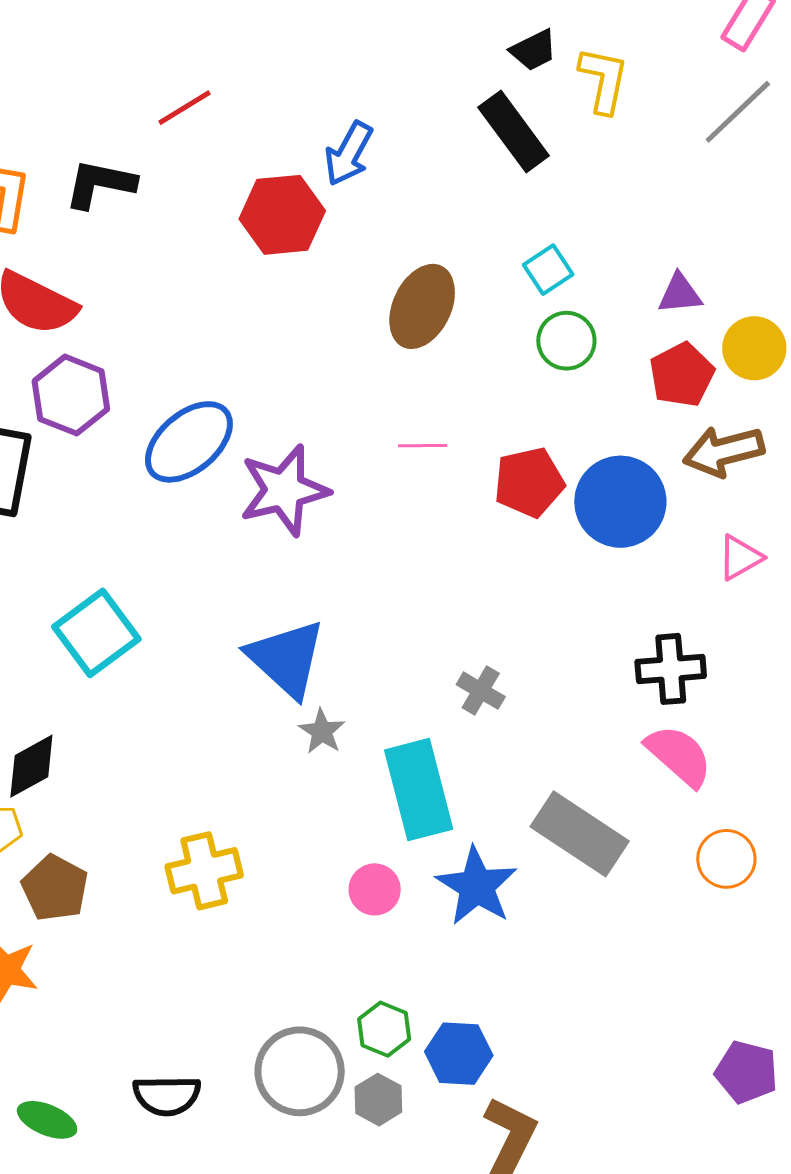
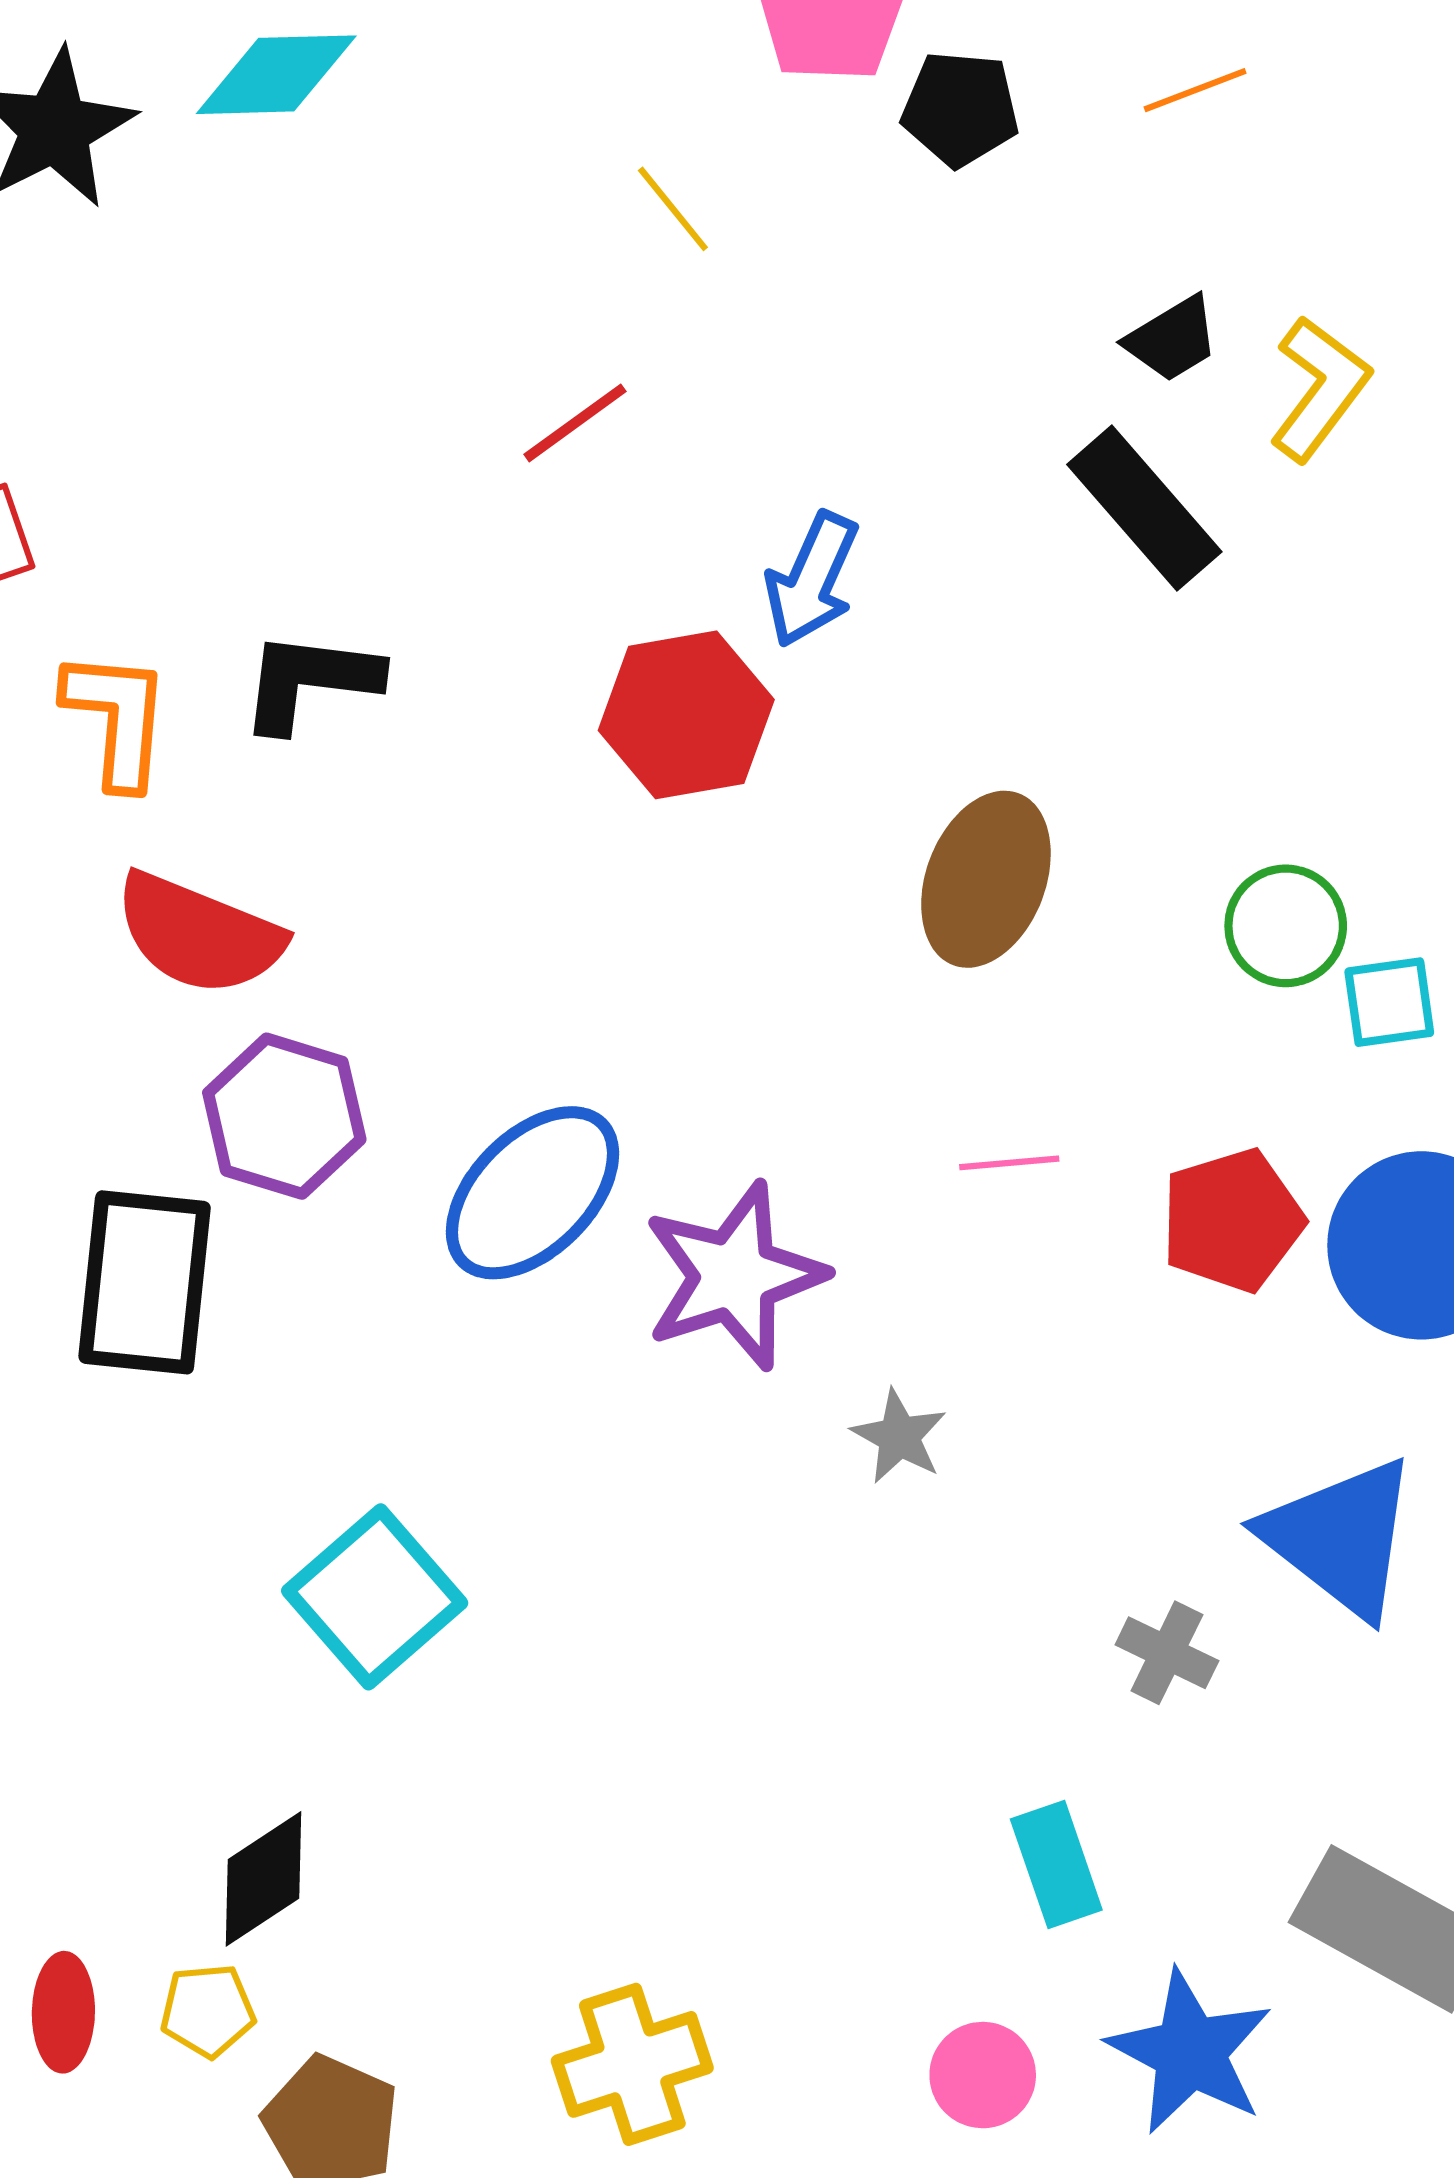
yellow L-shape: (604, 80) -> (1320, 388), turned 30
red line: (185, 108) -> (575, 423), moved
cyan square: (548, 270) -> (1389, 1002), moved, turned 30
blue triangle: (286, 658) -> (1341, 1537), moved
gray star: (322, 731) -> (899, 1436), moved
cyan rectangle: (419, 790) -> (1056, 1864), size x0.6

